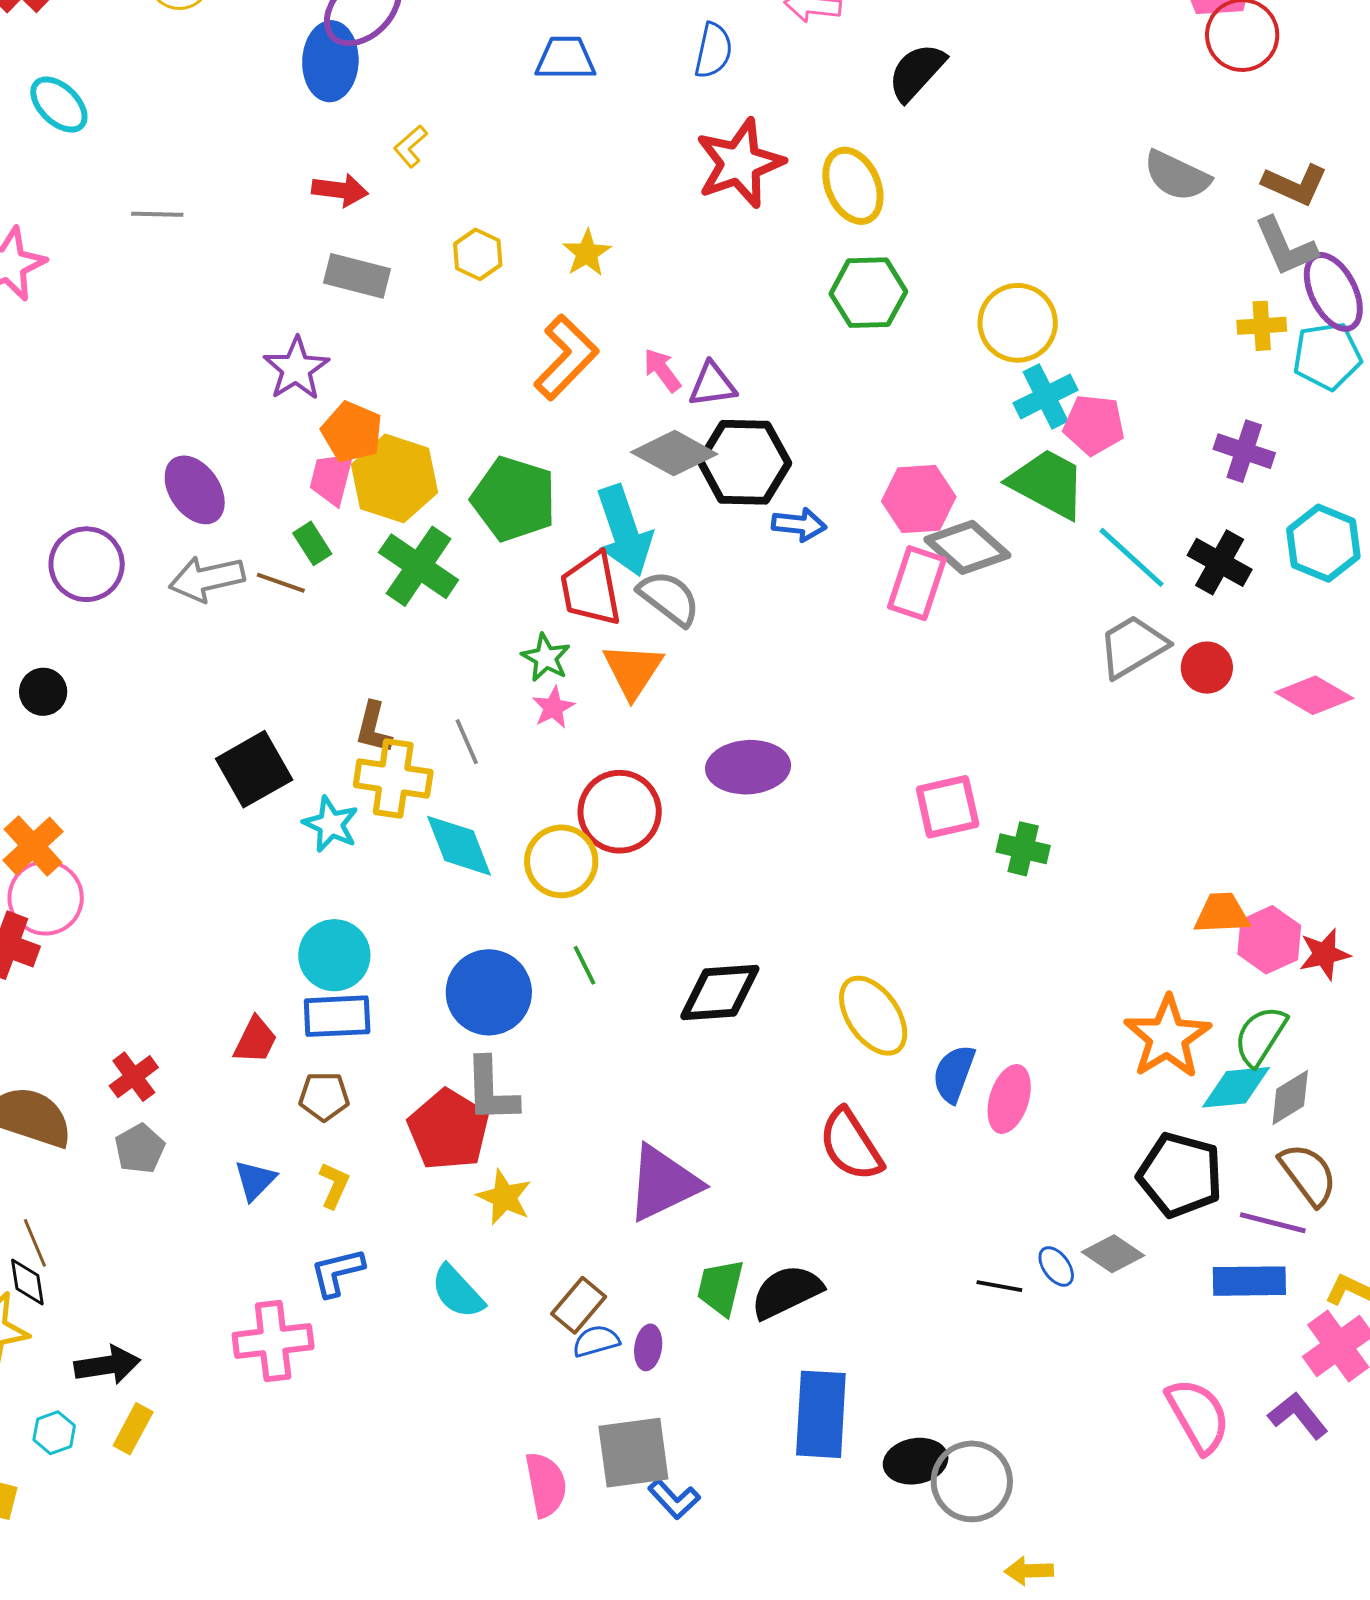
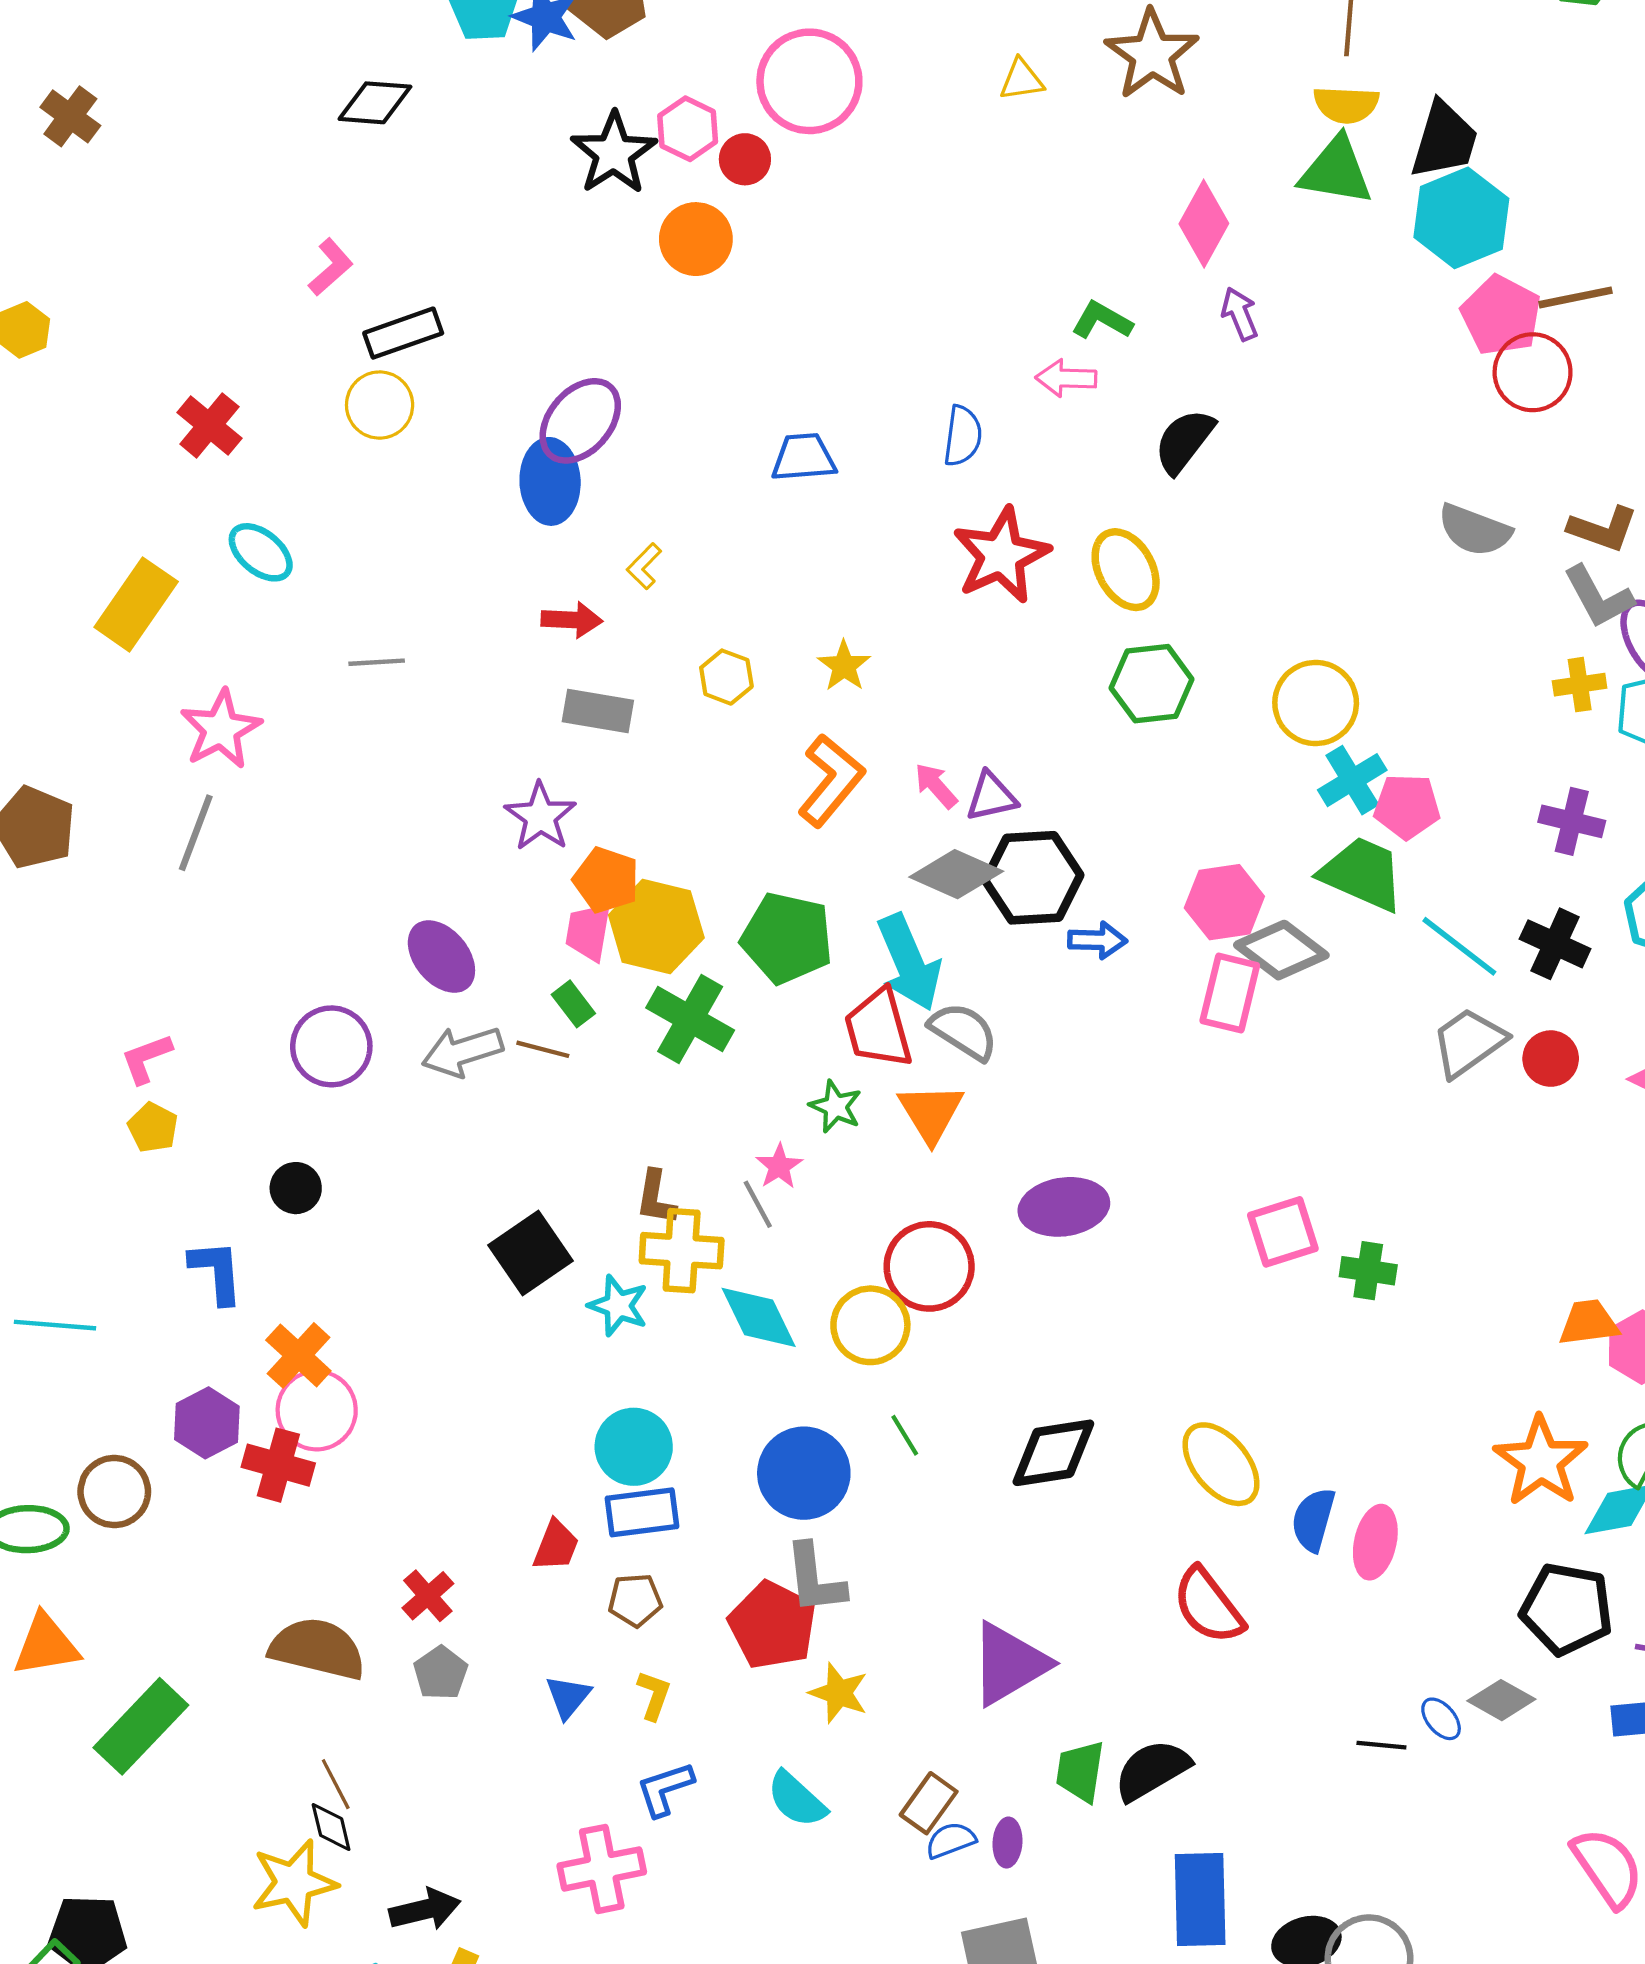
pink star: (553, 708) -> (779, 1166), moved

